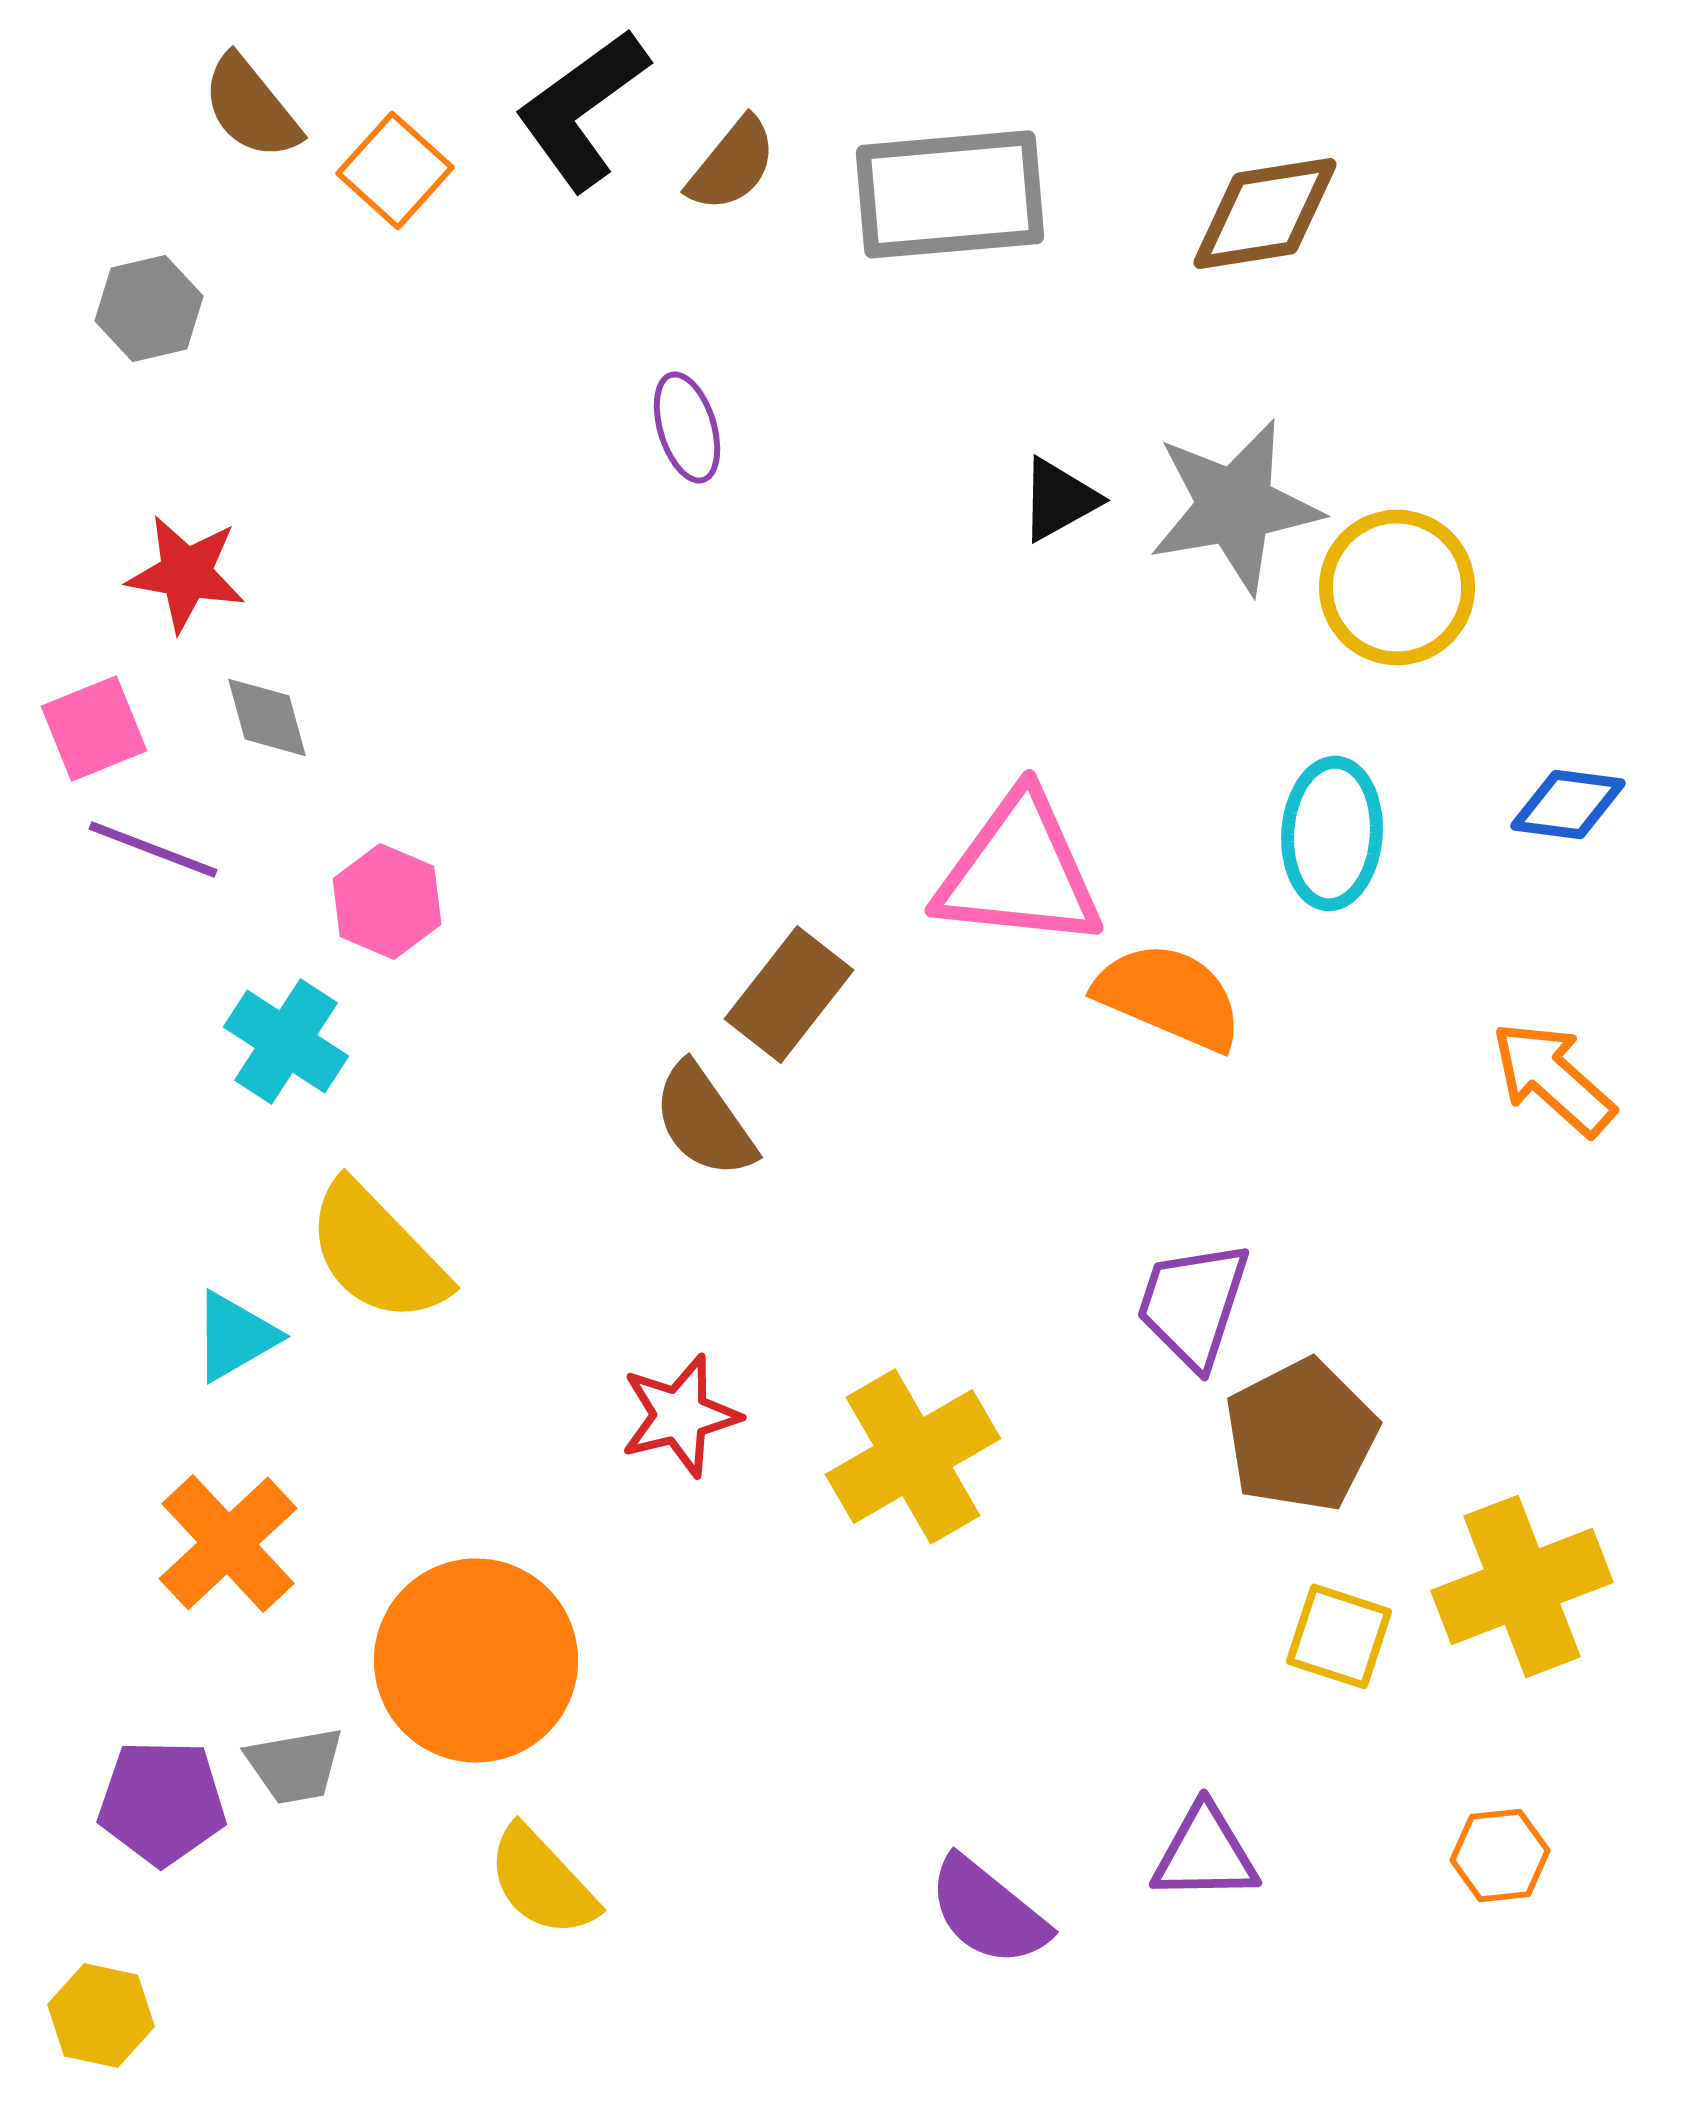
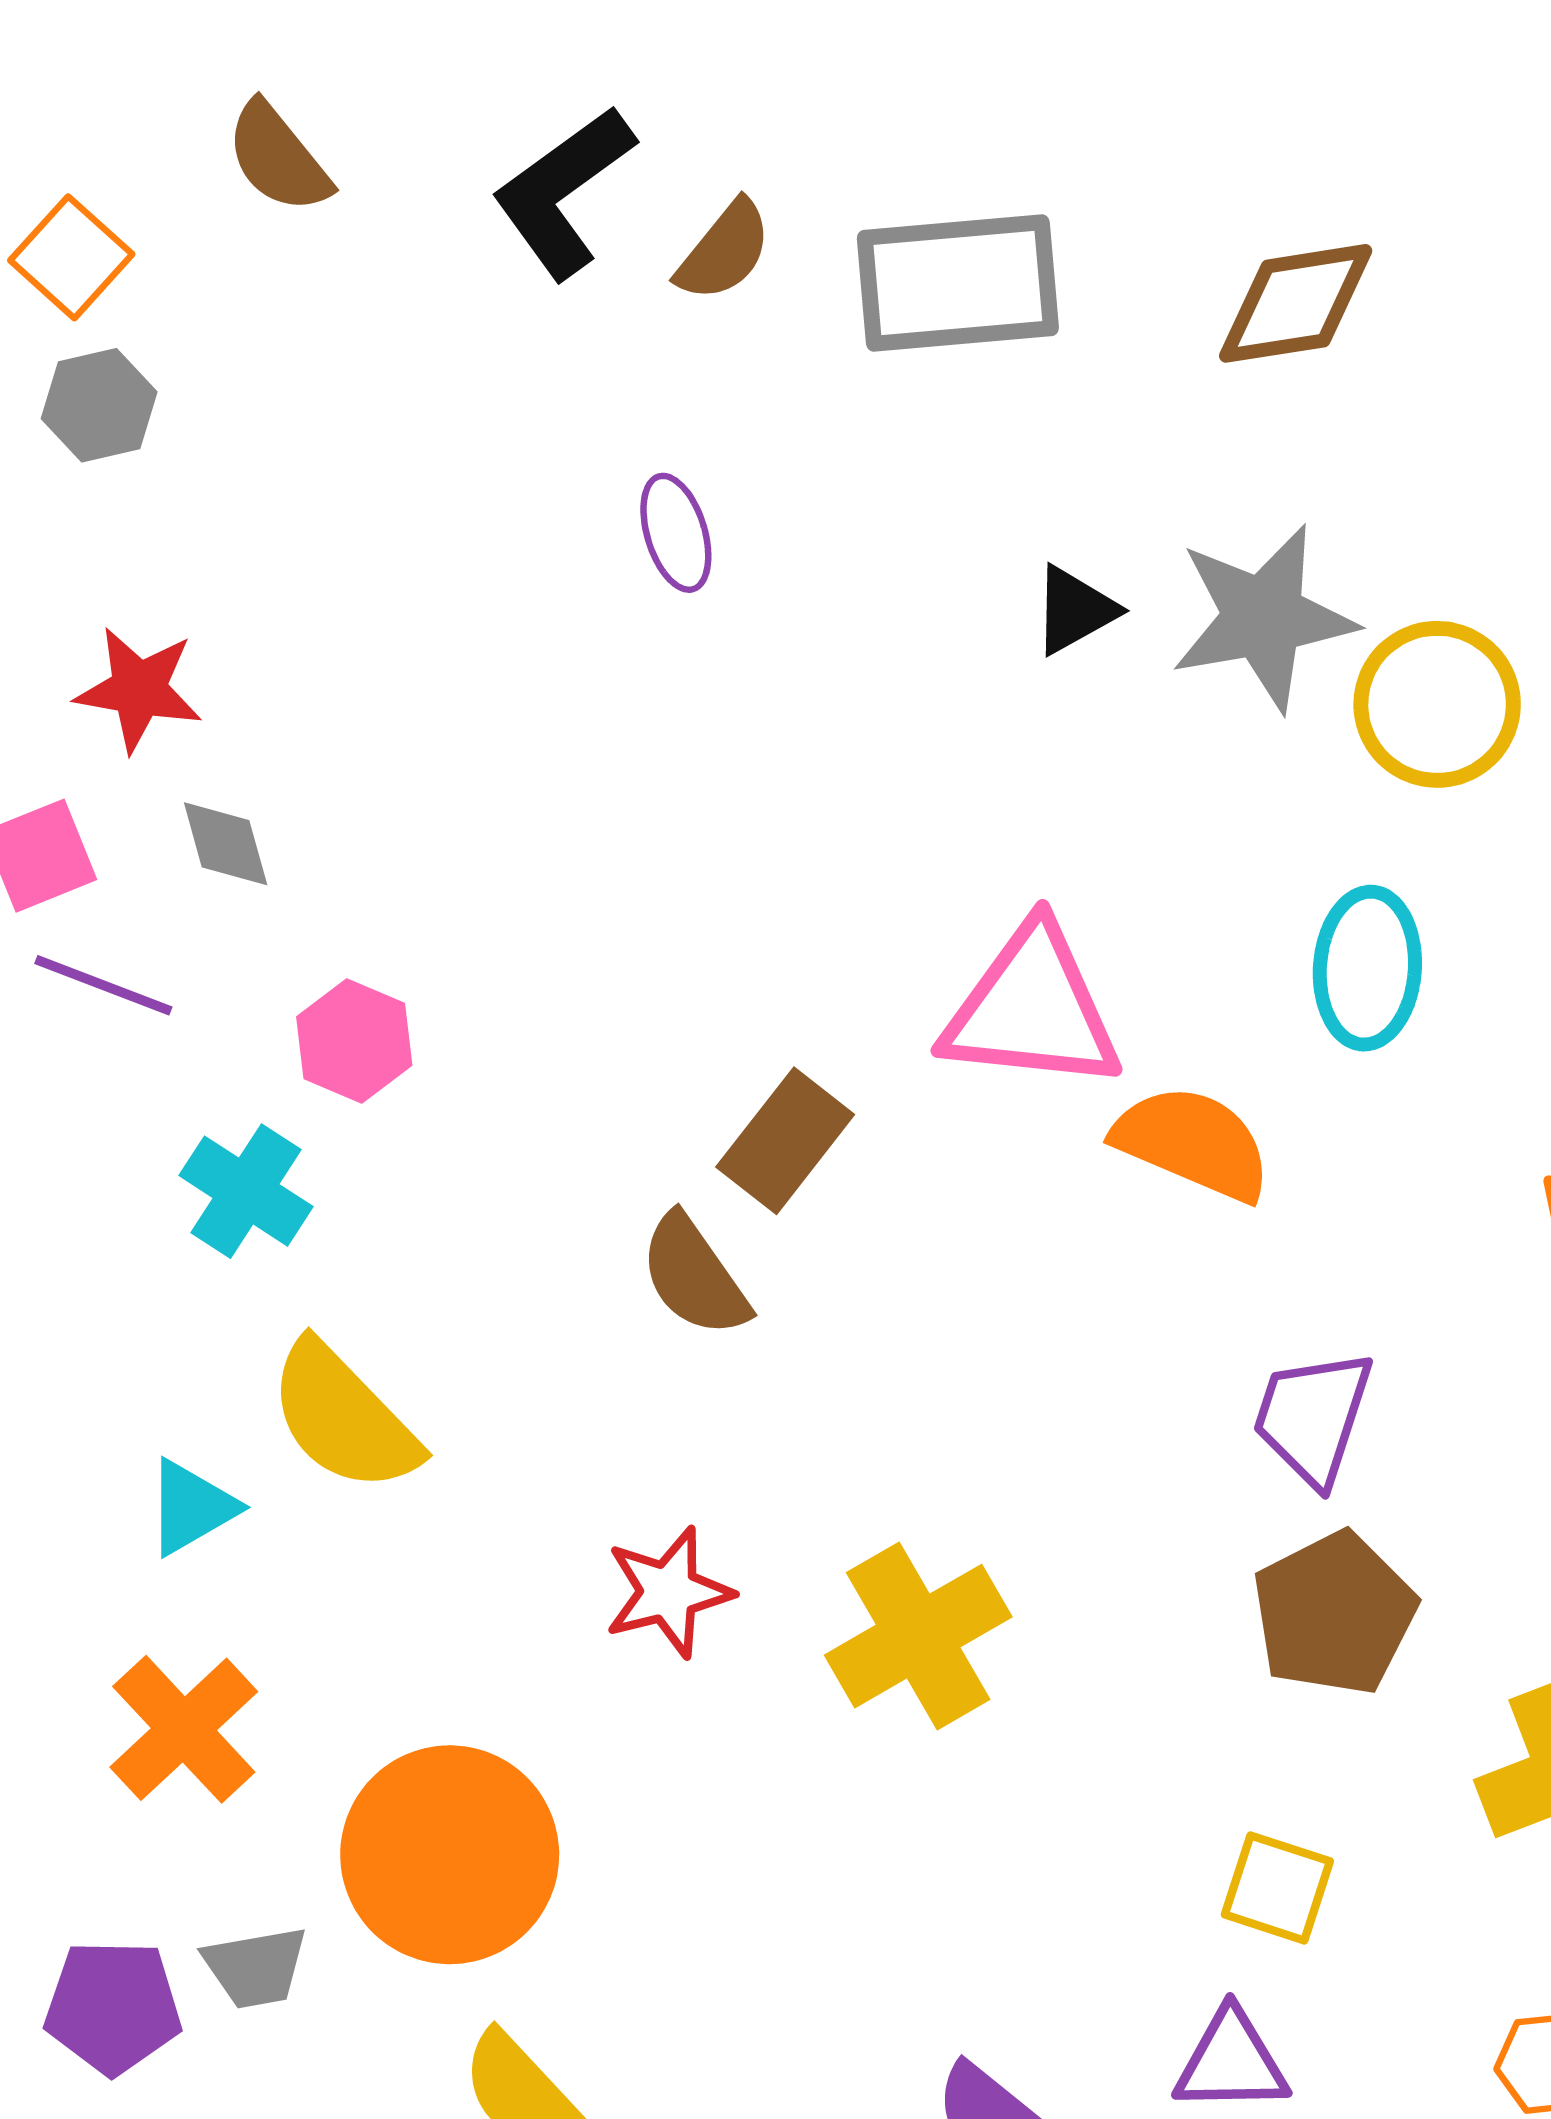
brown semicircle: (251, 107) -> (278, 158), moved
orange square: (395, 170) -> (71, 257), moved
purple trapezoid: (1193, 1304) -> (1313, 1417), moved
yellow square: (1339, 1636) -> (1277, 1888), moved

